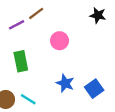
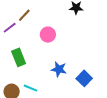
blue square: (94, 89) -> (84, 78), moved

